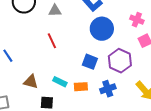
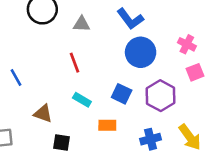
cyan rectangle: (60, 82) -> (82, 100), moved
blue cross: (108, 89) -> (151, 139), moved

